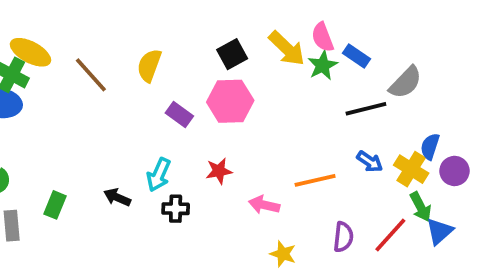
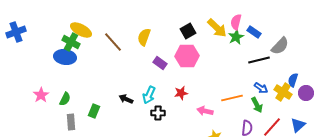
pink semicircle: (323, 37) -> (236, 22), turned 35
black arrow: (117, 197) -> (126, 99), moved
green arrow: (421, 207) -> (257, 105), moved

